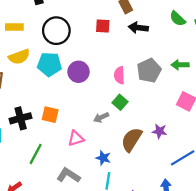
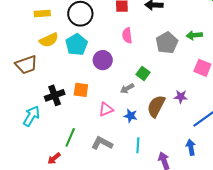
cyan pentagon: (49, 64) -> (77, 45), turned -30
purple circle: (79, 72) -> (103, 60), moved
pink semicircle: (119, 75) -> (127, 35), moved
green line: (36, 154) -> (70, 137), moved
blue star: (103, 158) -> (131, 116), moved

